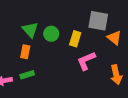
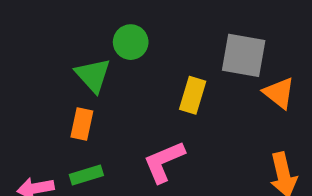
green circle: (51, 34) -> (131, 42), moved
pink L-shape: (86, 61) -> (164, 162), moved

